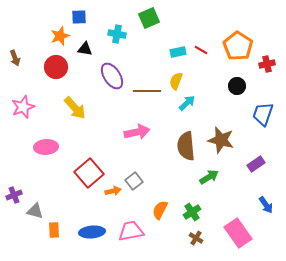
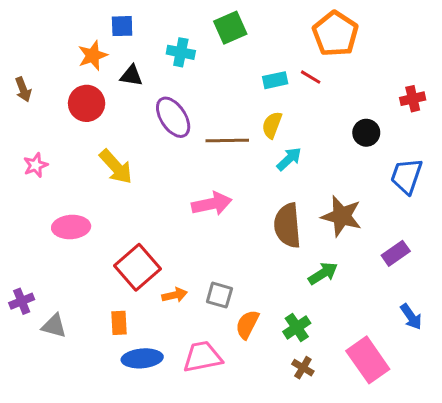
orange pentagon: (238, 46) -> (335, 34), moved
pink star: (23, 107) -> (36, 165), size x0.7
gray square: (134, 181) -> (219, 295), moved, turned -36
orange rectangle: (54, 230) -> (119, 323), moved

